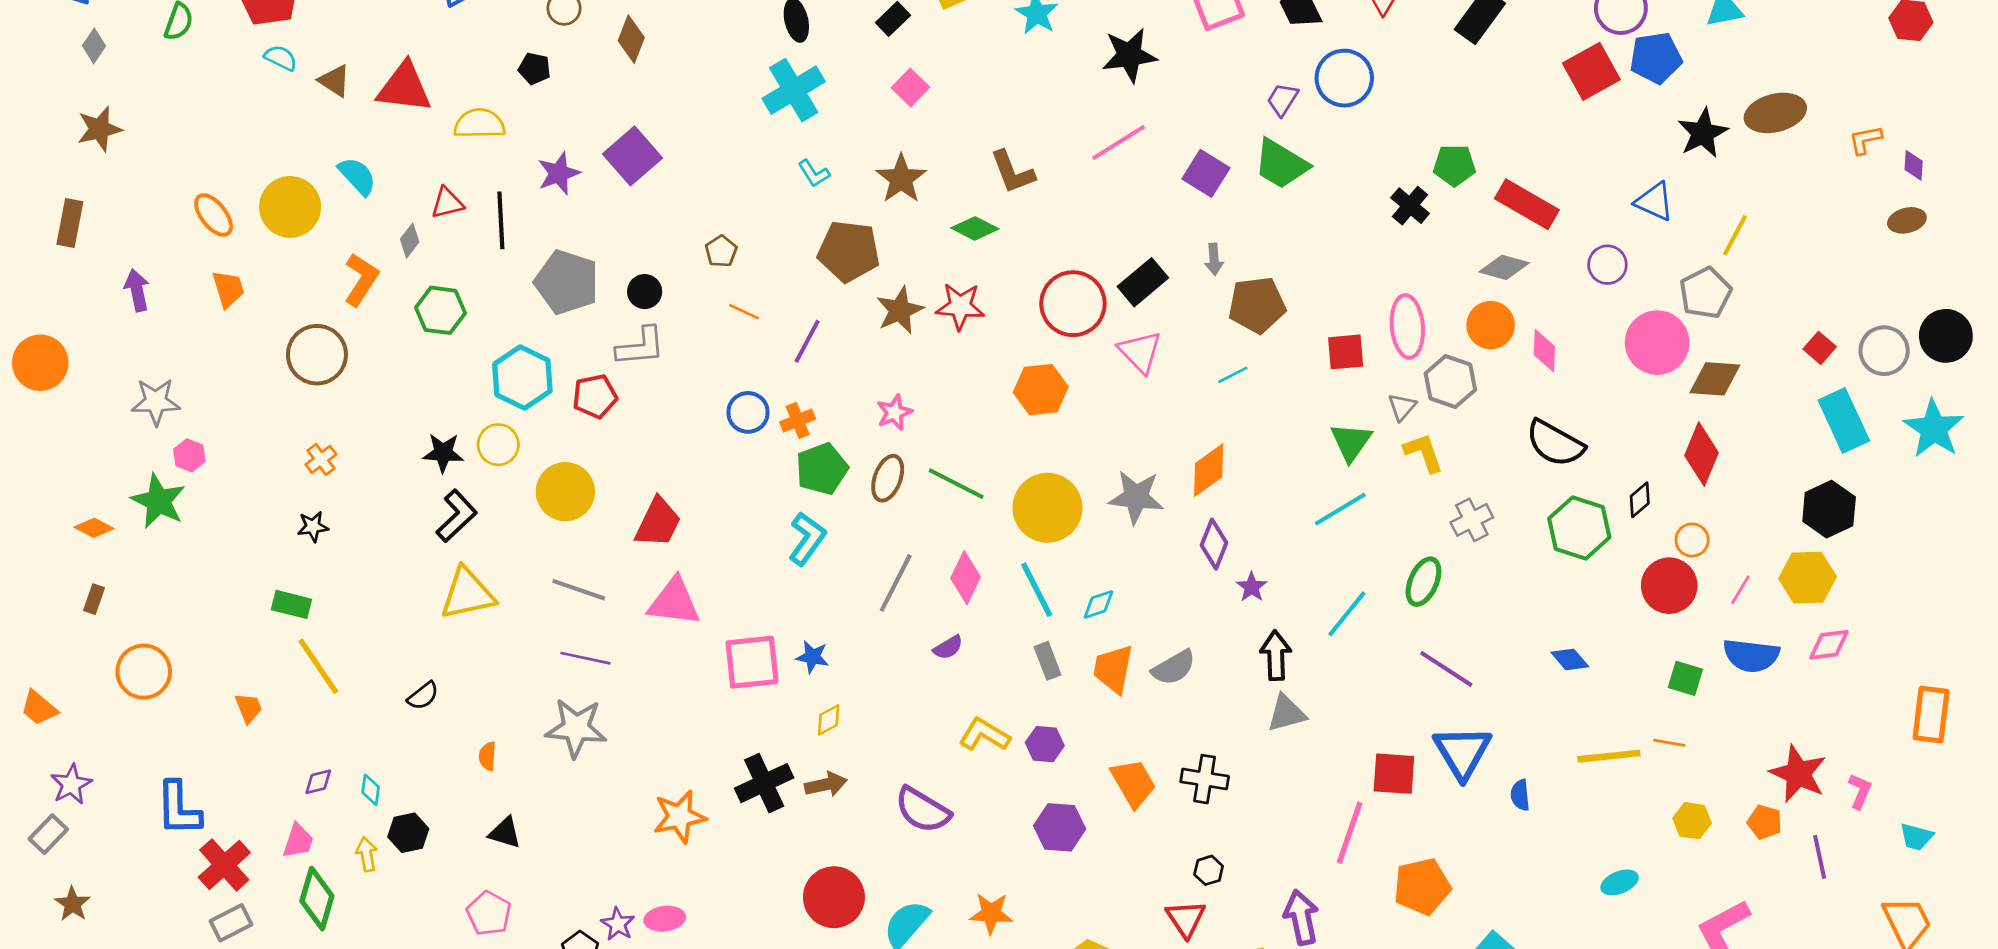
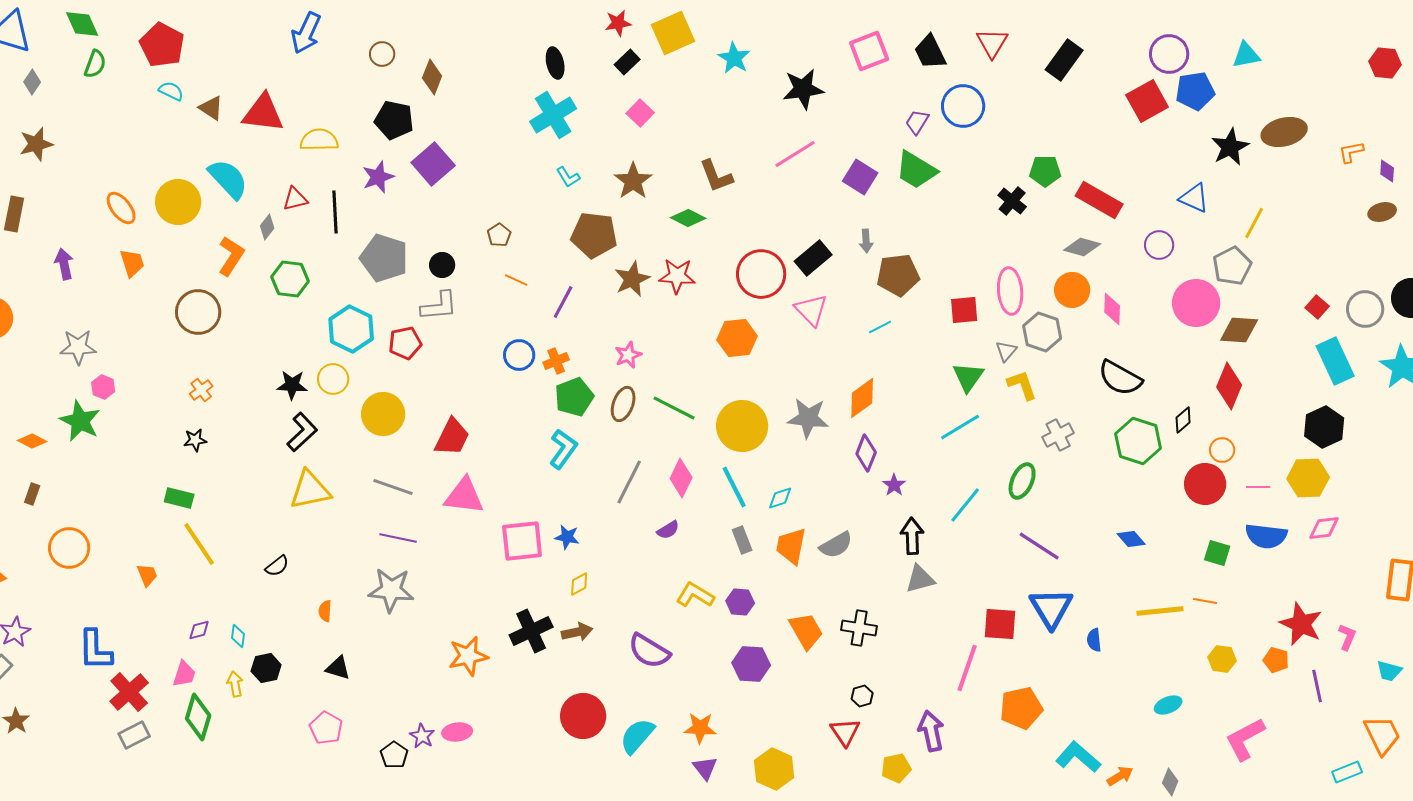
black pentagon: (534, 69) -> (394, 120), moved, size x1.6
cyan semicircle: (357, 176) -> (228, 179), size x1.4
pink line: (1740, 590) -> (1258, 487), turned 60

